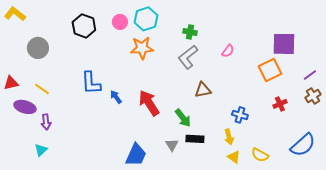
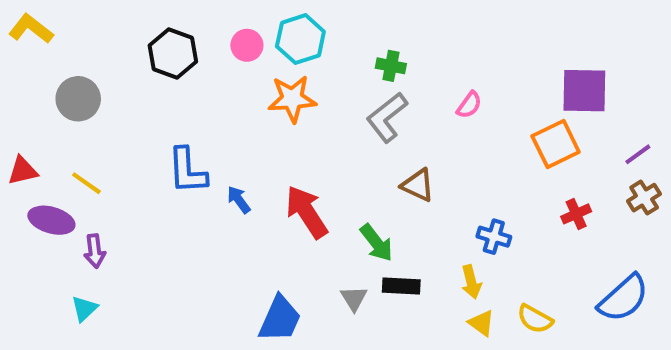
brown triangle: (203, 90) -> (418, 185), turned 36

